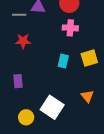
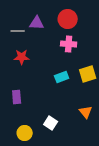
cyan rectangle: (63, 61) -> (62, 77), turned 56
white square: (52, 107) -> (51, 123), size x0.6

